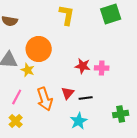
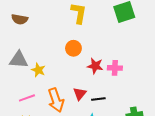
orange circle: (39, 49) -> (73, 48), moved, size x0.6
pink line: (17, 97) -> (27, 98), turned 42

